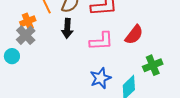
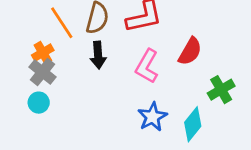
pink L-shape: (101, 41) -> (147, 66), turned 130
cyan circle: (12, 56) -> (39, 103), moved

